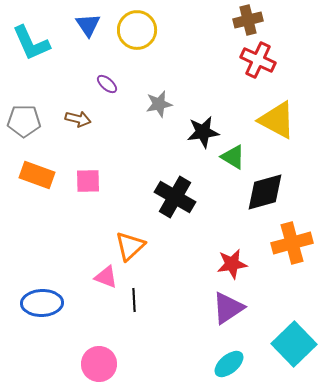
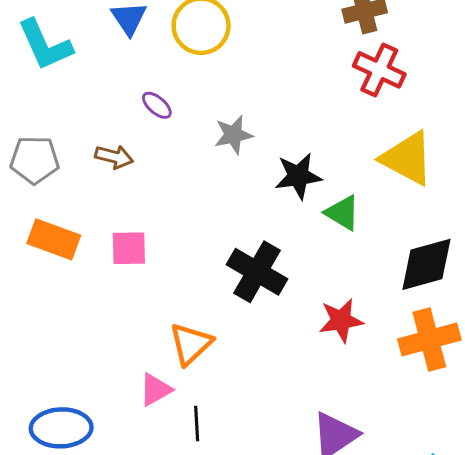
black diamond: (265, 192) -> (426, 264), moved
red star: (232, 264) -> (341, 320), moved
pink triangle: (106, 277) -> (155, 390), turned -50

